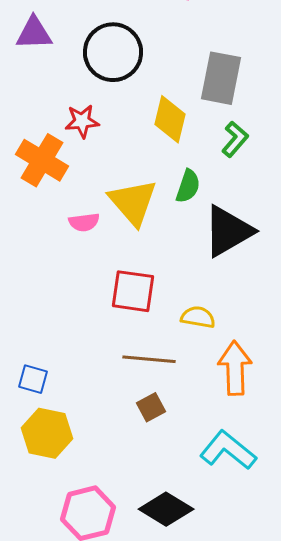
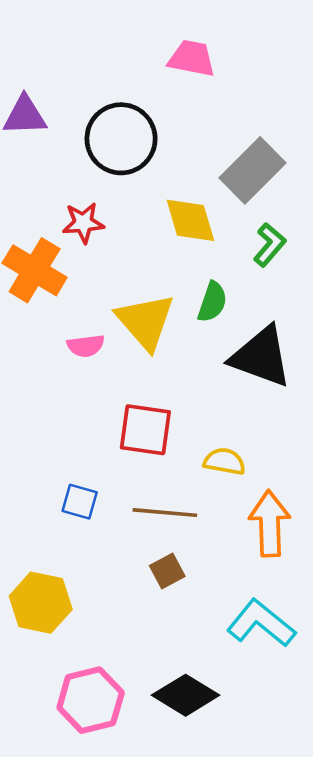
gray rectangle: (221, 78) -> (252, 170), turned 34
yellow diamond: (170, 119) -> (190, 220), turned -30
black triangle: (228, 231) -> (261, 357), turned 50
blue square: (33, 379) -> (80, 502), moved

